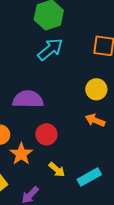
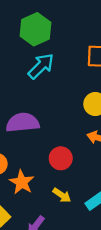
red circle: (46, 134) -> (61, 158), moved

